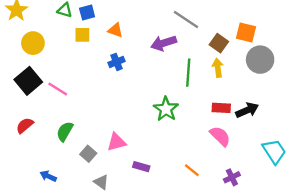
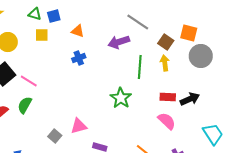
yellow square: (82, 35) -> (42, 35), moved
green semicircle: (65, 131) -> (25, 105), moved

